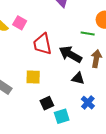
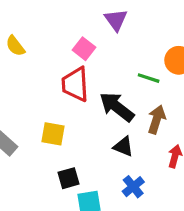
pink square: (20, 23) -> (84, 49), moved

